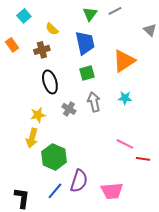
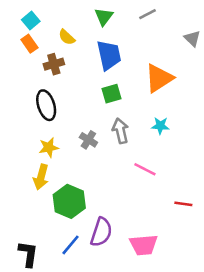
green triangle: (90, 14) -> (104, 17), moved
orange rectangle: (12, 45) -> (29, 44), moved
black ellipse: (50, 82) -> (46, 105), moved
pink line: (125, 144) -> (145, 169), moved

